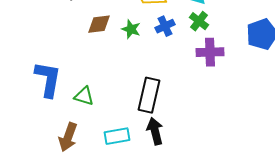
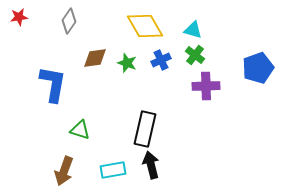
blue L-shape: (48, 79) -> (53, 84), moved

